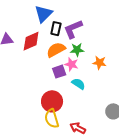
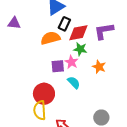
purple L-shape: (73, 29) -> (104, 31), moved
red diamond: (31, 41) -> (78, 33), moved
orange semicircle: (56, 50) -> (50, 38), moved

